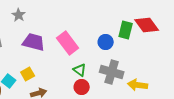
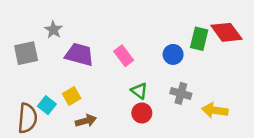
gray star: (19, 15) -> (53, 30), moved
pink rectangle: (68, 43) -> (124, 56), size x0.7
gray cross: (112, 72) -> (181, 93), size x0.7

